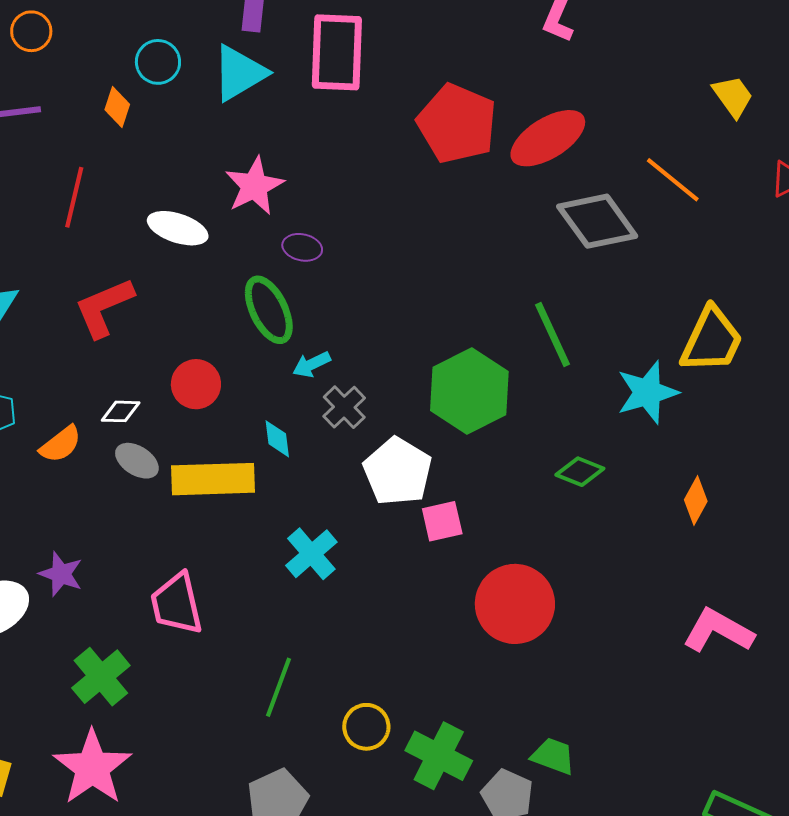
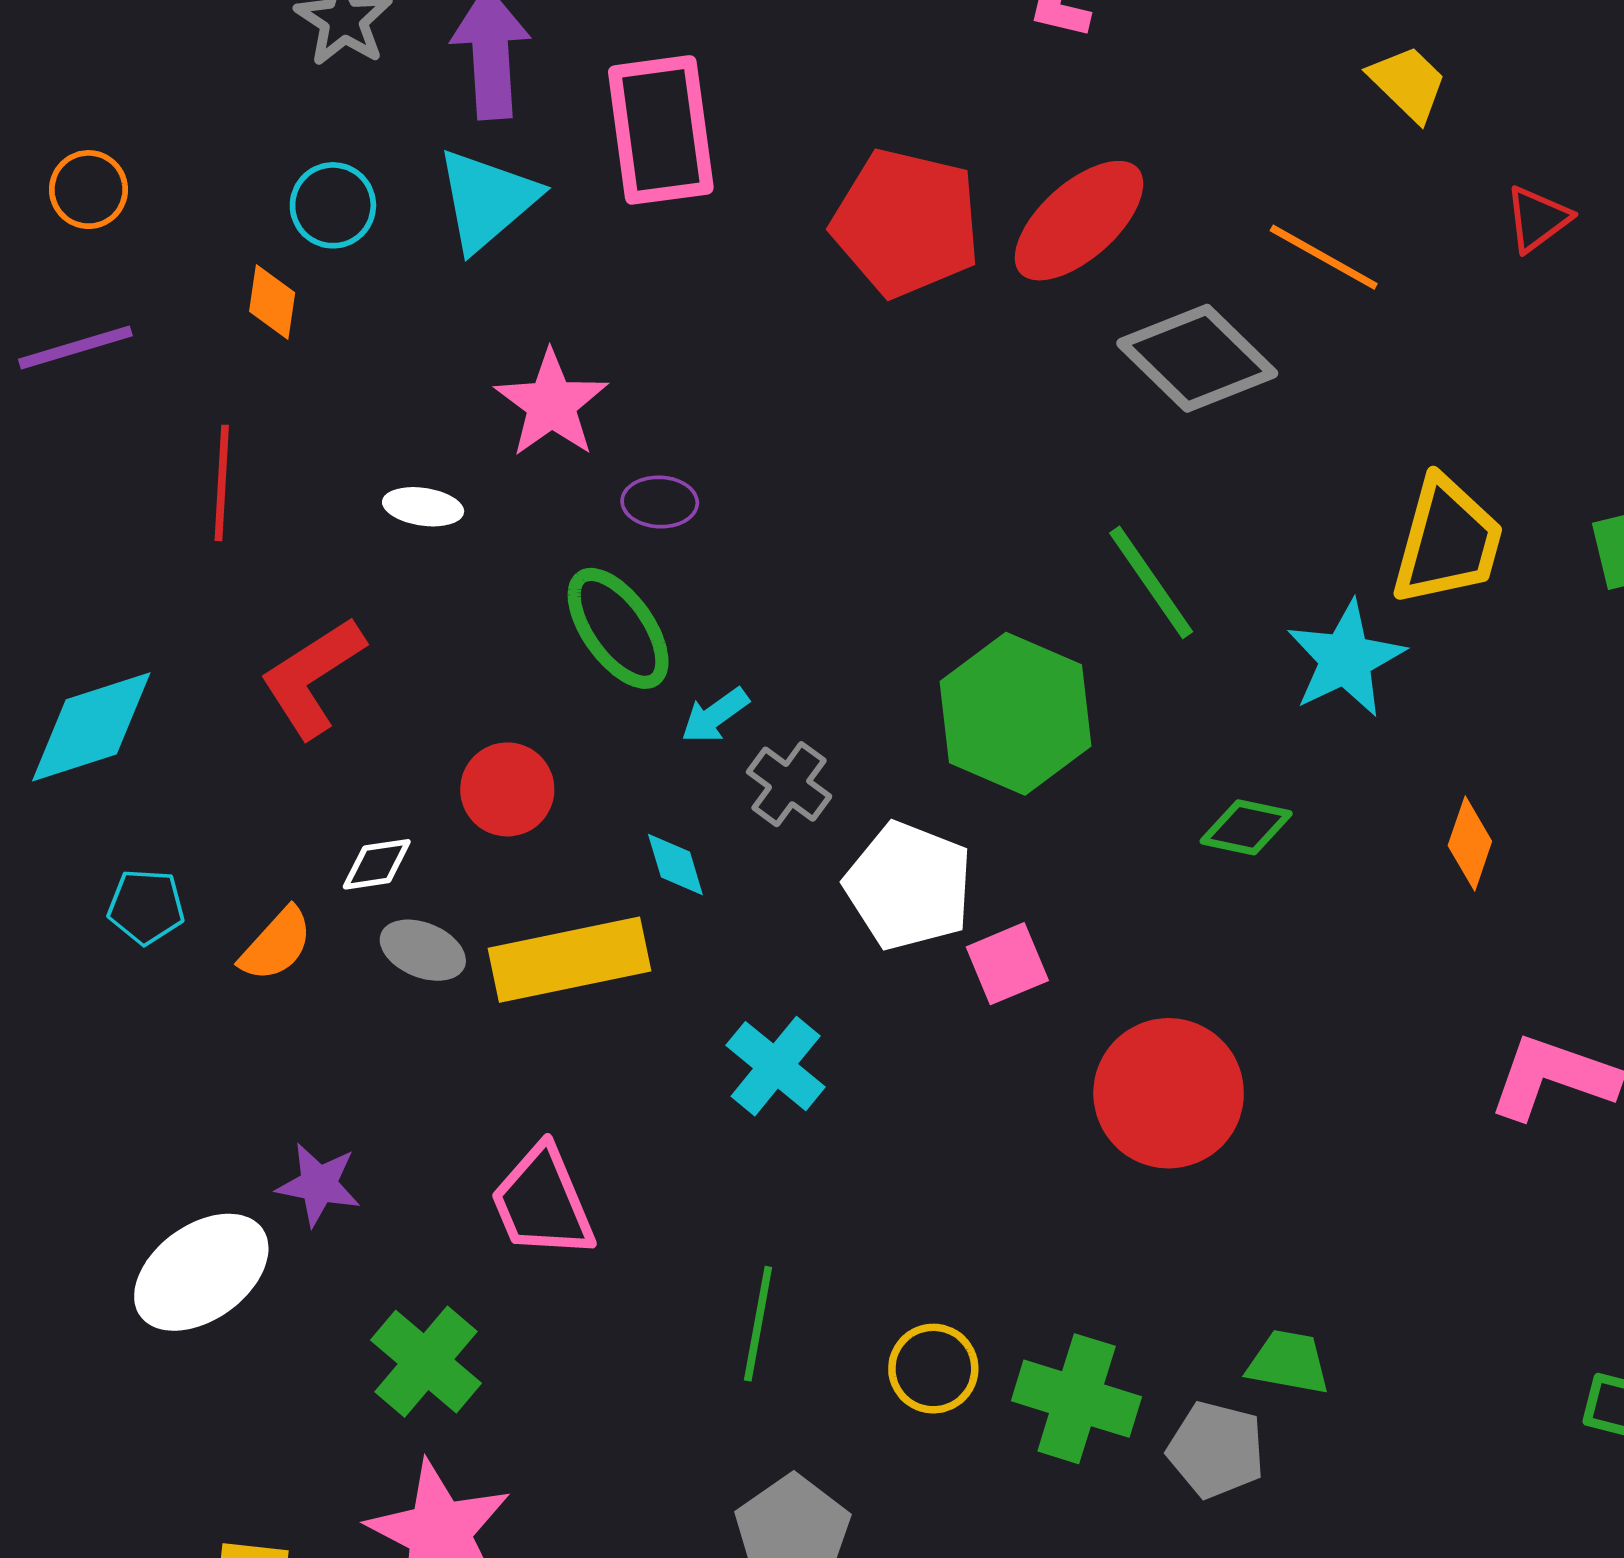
white ellipse: (178, 228) -> (423, 507), size x0.7

